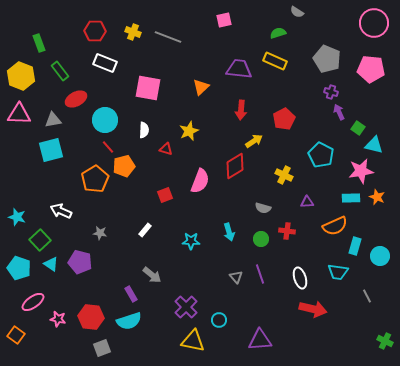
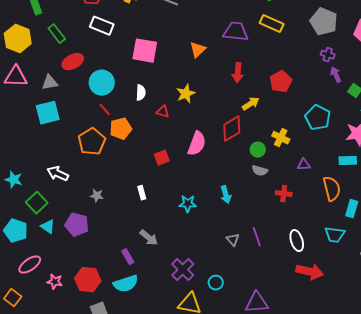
orange semicircle: (335, 226) -> (332, 189), turned -80
white rectangle: (145, 230) -> (142, 193), turned -56
green circle: (261, 239) -> (258, 150), moved

